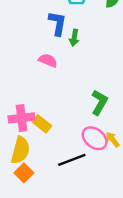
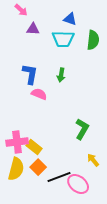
blue L-shape: (57, 23) -> (30, 74), moved
pink ellipse: (95, 138) -> (78, 184), moved
orange square: (24, 173) -> (38, 167), moved

